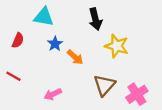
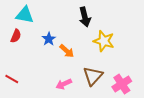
cyan triangle: (44, 17) -> (25, 15), moved
red line: (13, 76) -> (12, 79), moved
pink arrow: (53, 94) -> (64, 84), moved

